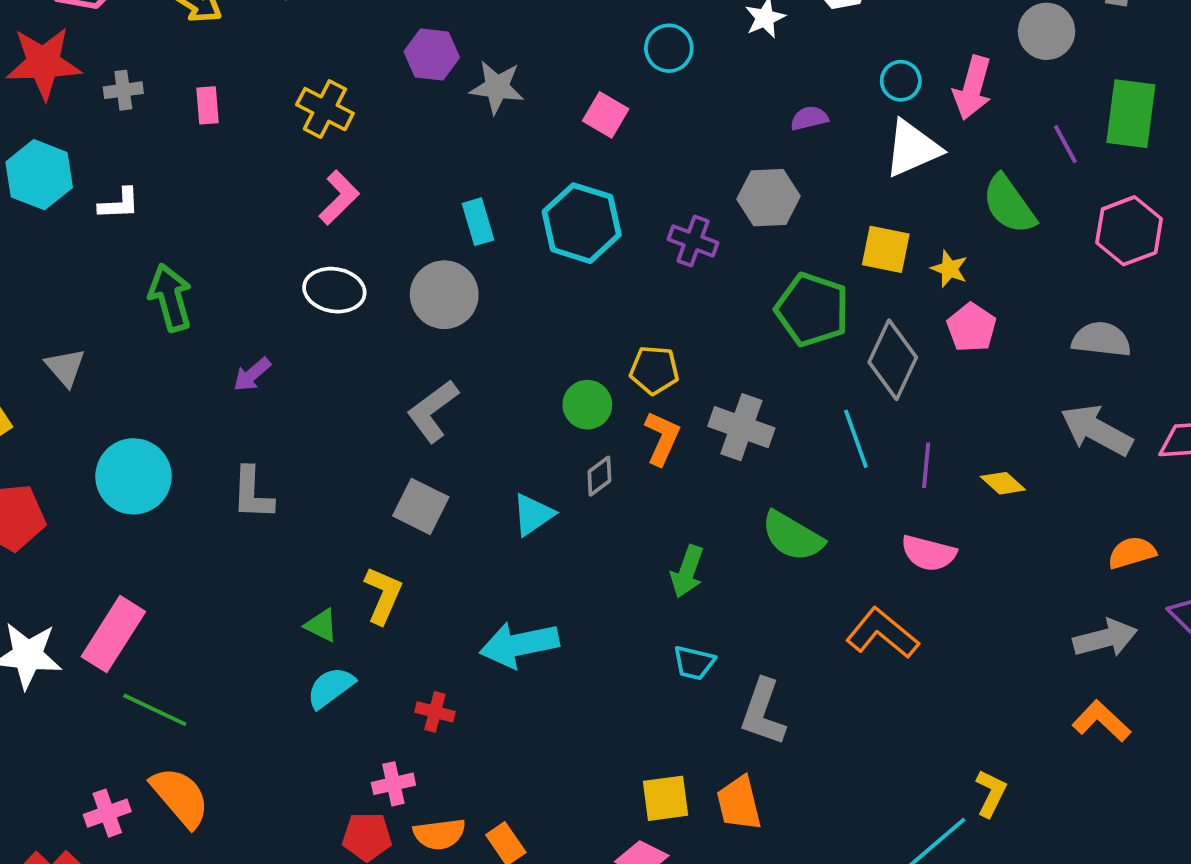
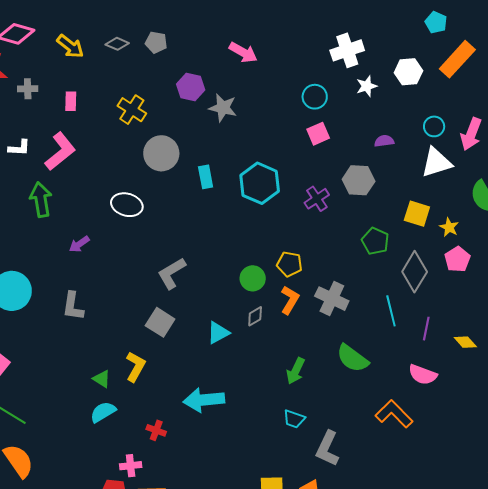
pink square: (606, 115) -> (318, 134), moved, turned 30
pink L-shape: (339, 198) -> (60, 151), moved, size x1.4
purple cross: (693, 241) -> (317, 199), turned 30
gray circle: (444, 295) -> (161, 153), moved
green pentagon: (812, 310) -> (375, 241), size x0.7

